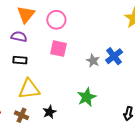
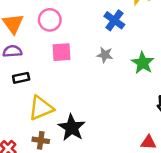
blue cross: (114, 56) -> (114, 20), moved
green star: (87, 97) -> (143, 63), moved
black star: (49, 112) -> (72, 128), size x1.6

